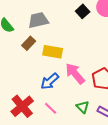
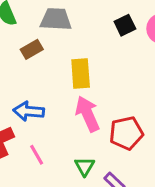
yellow rectangle: (53, 52) -> (81, 74), moved, turned 60
blue arrow: (50, 81) -> (29, 111), moved, turned 30

